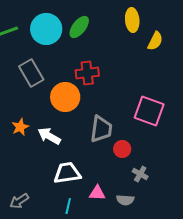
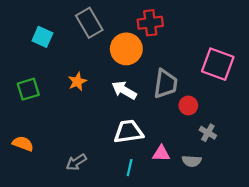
white arrow: (49, 136) -> (124, 90), moved

